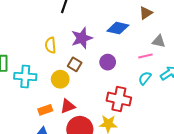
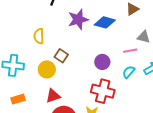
purple star: (82, 38) -> (78, 19), moved
purple circle: (108, 62) -> (102, 62), moved
orange rectangle: (45, 110) -> (18, 99), moved

